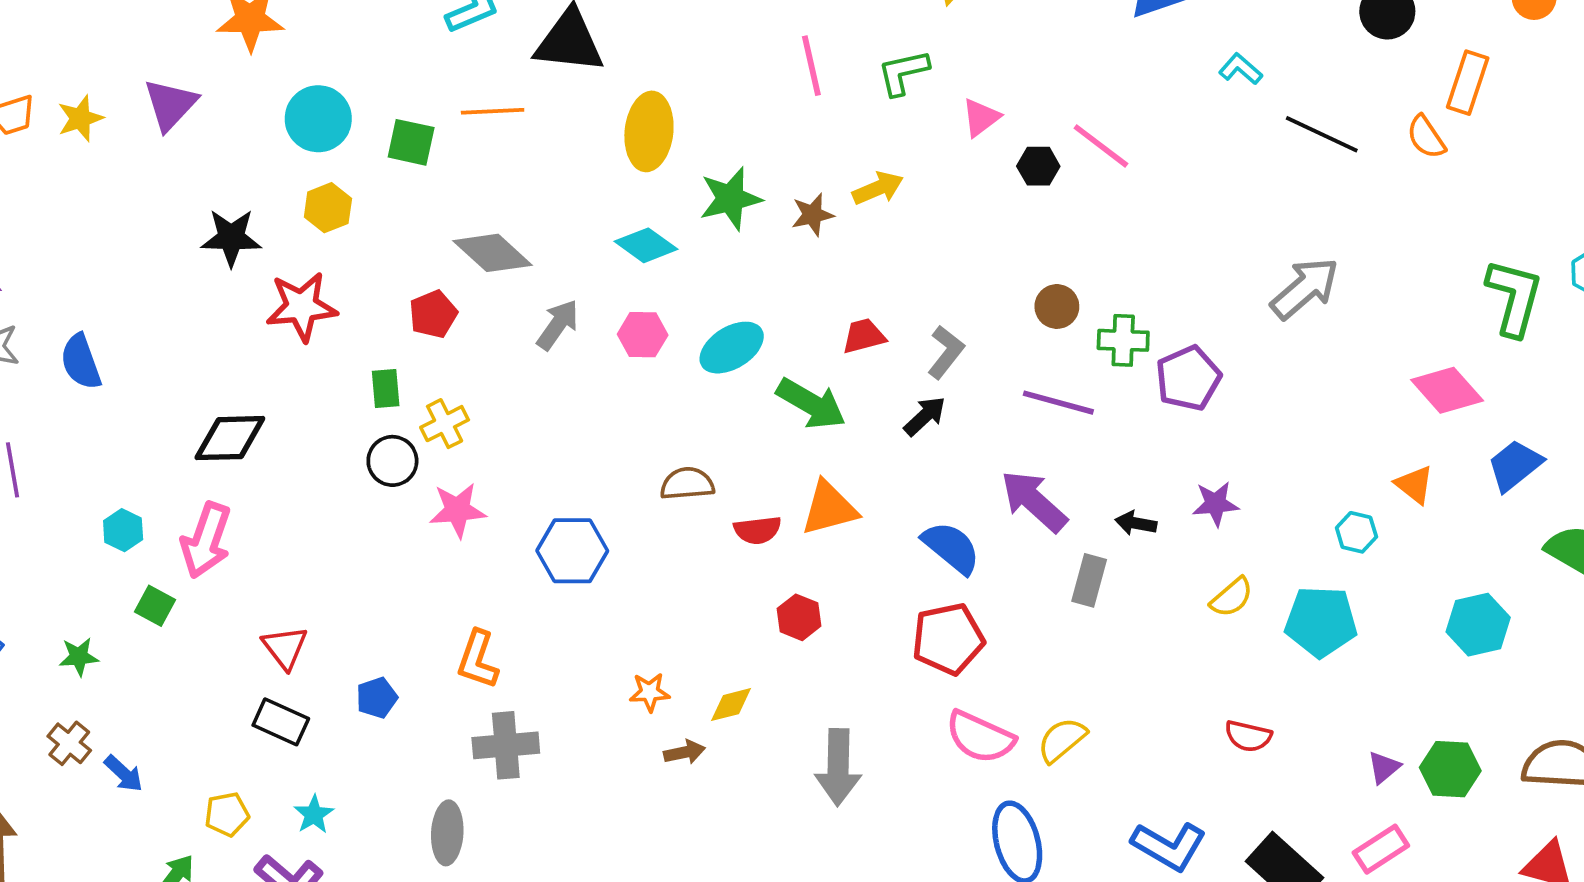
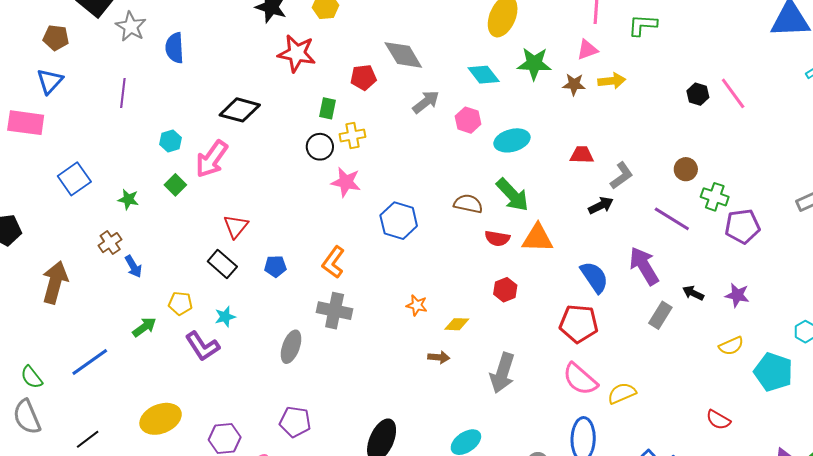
pink triangle: (981, 118) -> (587, 50), moved
green arrow: (811, 404) -> (513, 195), moved
brown arrow: (684, 752) -> (439, 357), moved

